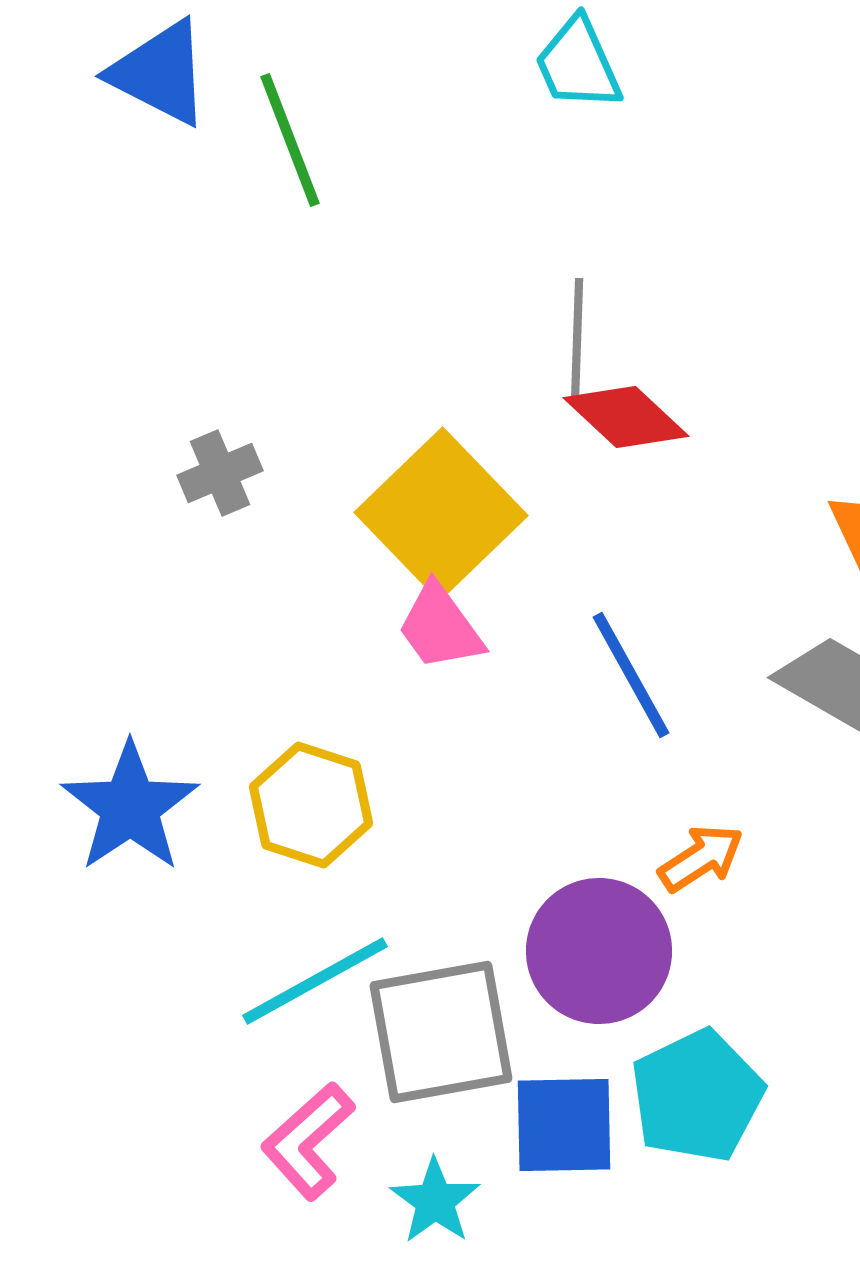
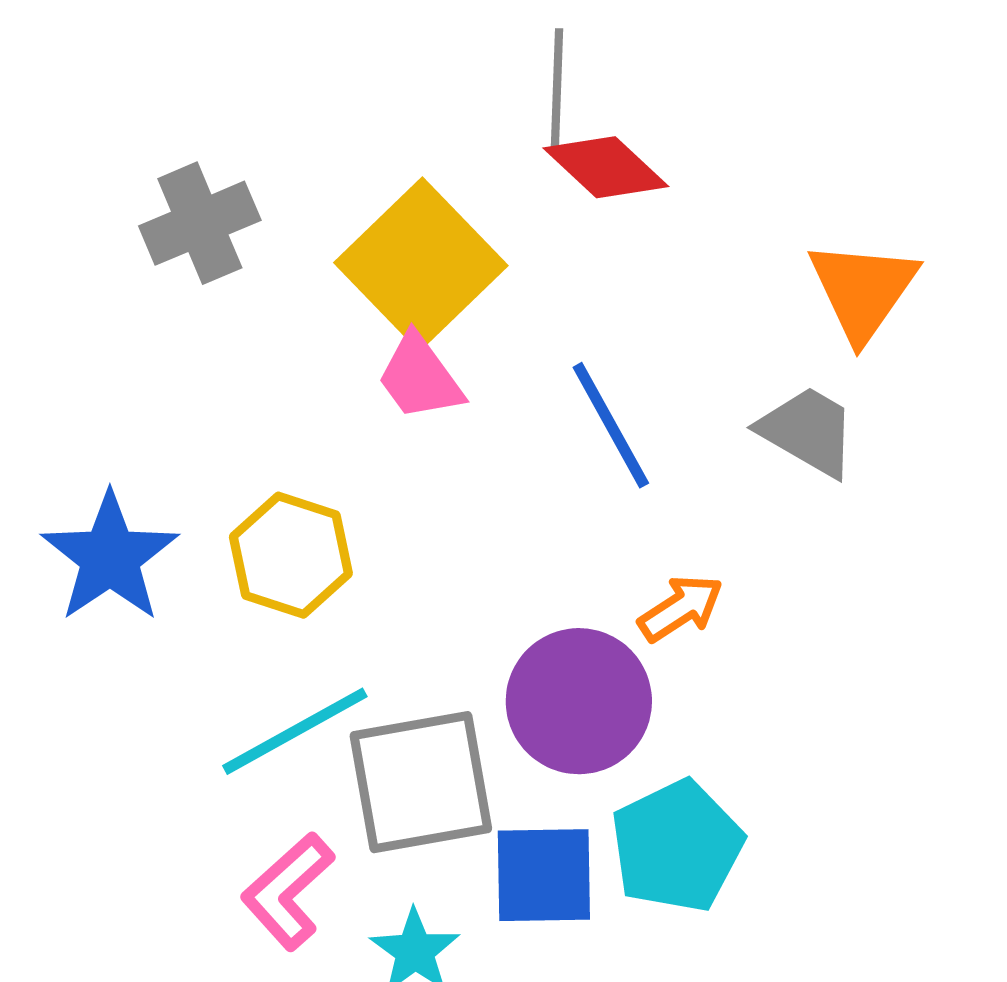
gray cross: (220, 473) -> (200, 223), size x1.4

